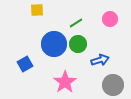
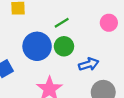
pink circle: (110, 19) -> (109, 23), moved

